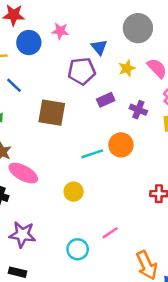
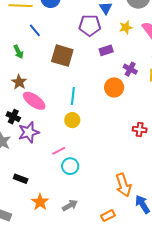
purple cross: (138, 110) -> (130, 69), moved
cyan line: (92, 154) -> (73, 96), moved, turned -72
pink line: (110, 233) -> (59, 151), moved
purple star: (22, 235) -> (29, 132), moved, turned -30

